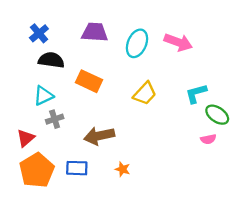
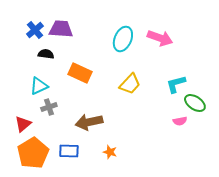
purple trapezoid: (95, 32) -> (61, 29), moved
black semicircle: (51, 60) -> (46, 54), size x0.7
pink semicircle: (208, 139) -> (180, 121), moved

